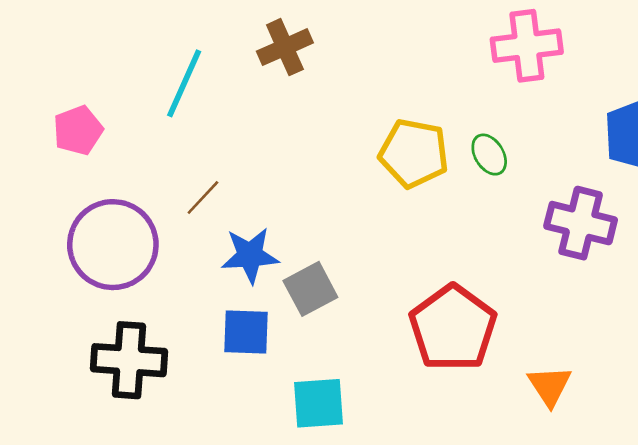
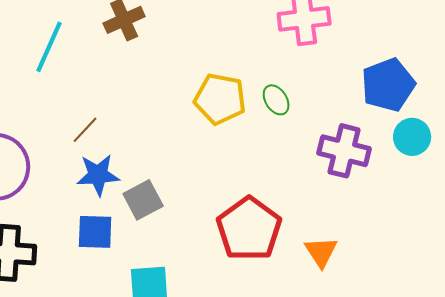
brown line: (203, 198) -> (85, 130), moved
orange triangle: (550, 386) -> (321, 252), moved

